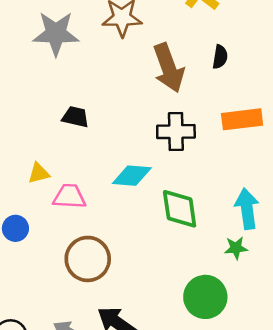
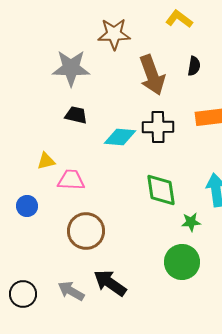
gray star: (56, 34) -> (71, 68), moved
cyan diamond: (132, 176) -> (120, 137), moved
green star: (236, 248) -> (191, 222), moved

